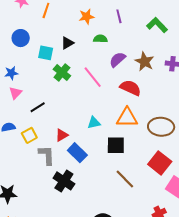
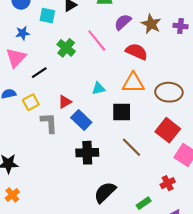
green cross: (62, 72) -> (66, 48), moved
blue star: (11, 73) -> (23, 33), moved
pink triangle: (15, 93) -> (16, 58), size x1.5
black cross: (64, 181) -> (87, 153), moved, turned -35

